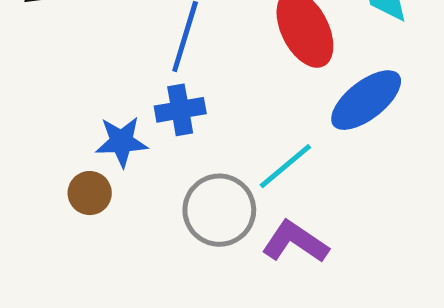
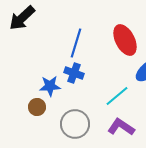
blue cross: (180, 110) -> (74, 73), turned 30
gray circle: (219, 210) -> (75, 124), moved

